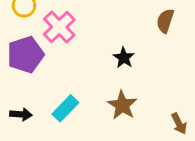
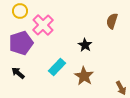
cyan rectangle: (65, 108) -> (57, 67), moved
black arrow: (21, 114) -> (18, 73), moved, turned -144

